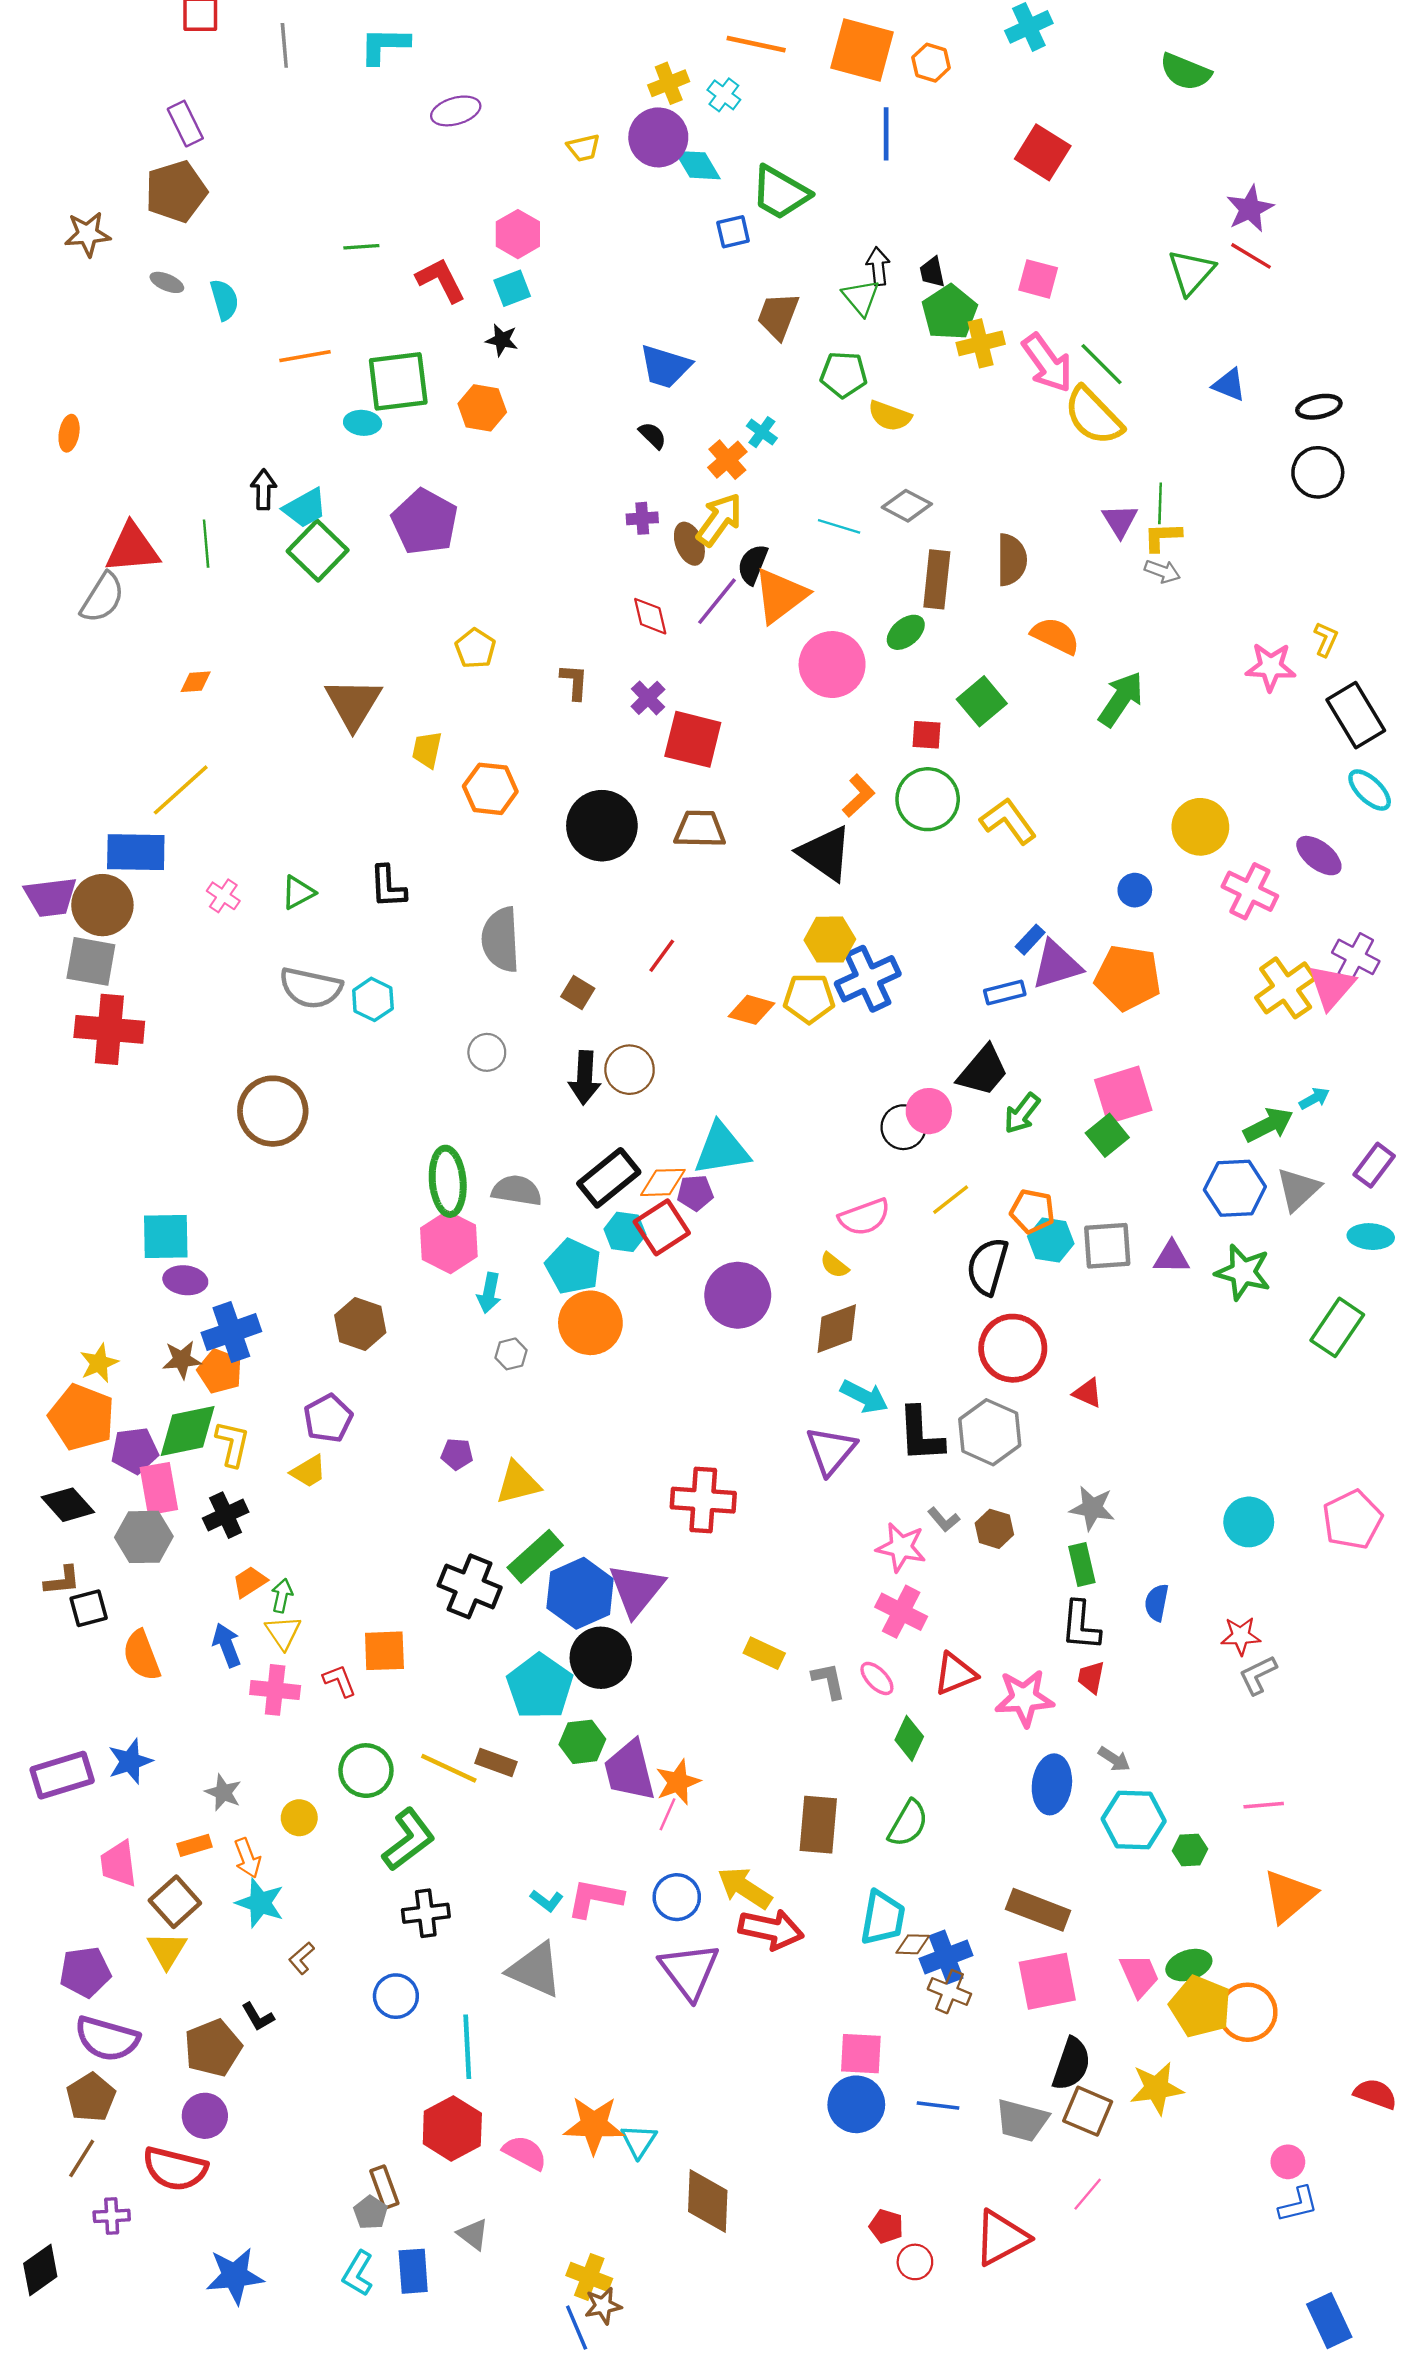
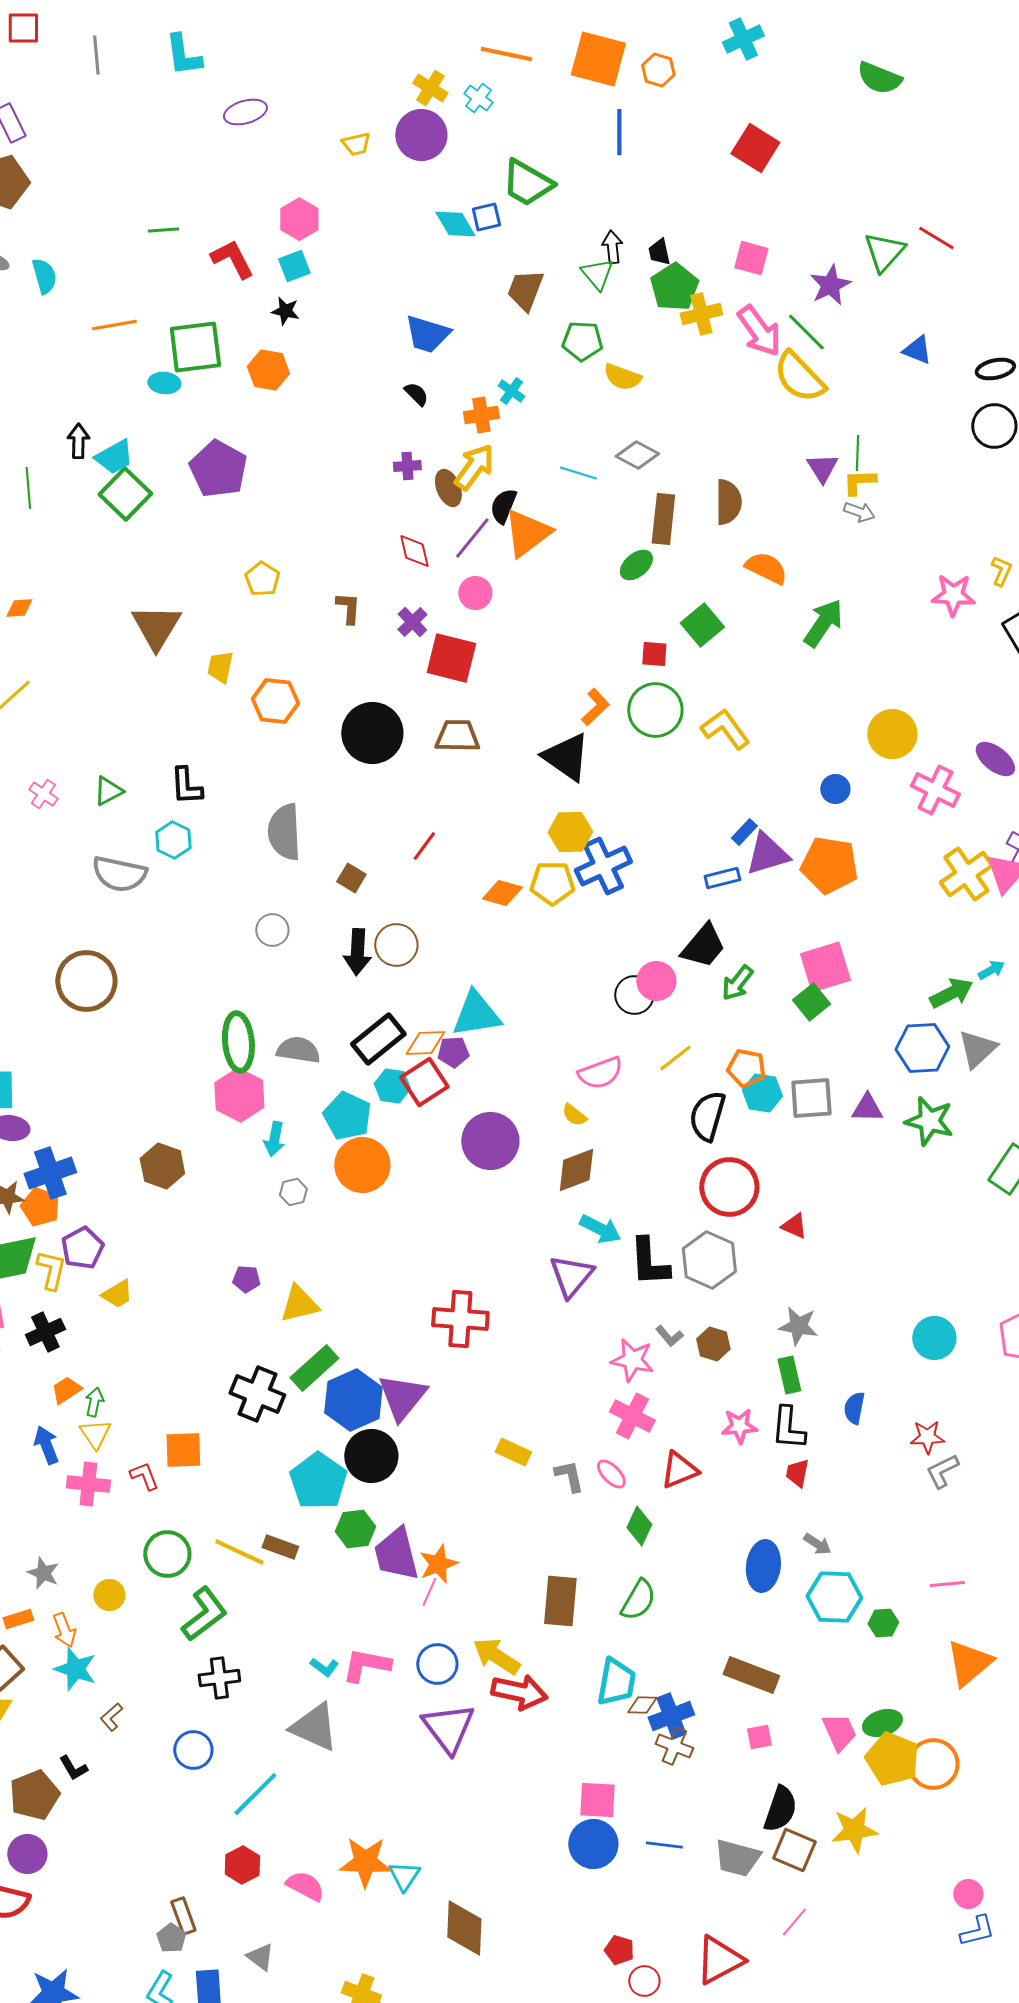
cyan L-shape: (384, 45) -> (183, 55), turned -99
yellow cross: (669, 83) -> (430, 88), turned -36
cyan diamond: (697, 165) -> (455, 224), moved
purple star: (1250, 209) -> (830, 285), moved
orange cross: (727, 460) -> (481, 415), turned 32
pink circle: (832, 665) -> (475, 593), moved, size x0.6
cyan hexagon: (373, 999) -> (173, 840), moved
purple pentagon: (328, 1418) -> (82, 1248), moved
pink star: (1024, 1698) -> (739, 1426), moved, size x0.7
pink square: (1047, 1981) -> (759, 1737), size x0.5
cyan line: (467, 2047) -> (255, 1794), turned 48
red hexagon: (452, 2128) -> (242, 1865), size x0.7

